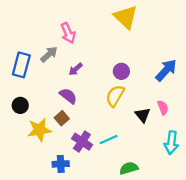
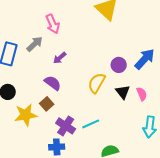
purple circle: (121, 71) -> (119, 65), moved
black triangle: (143, 115) -> (123, 92), moved
blue cross: (61, 164) -> (57, 147), moved

